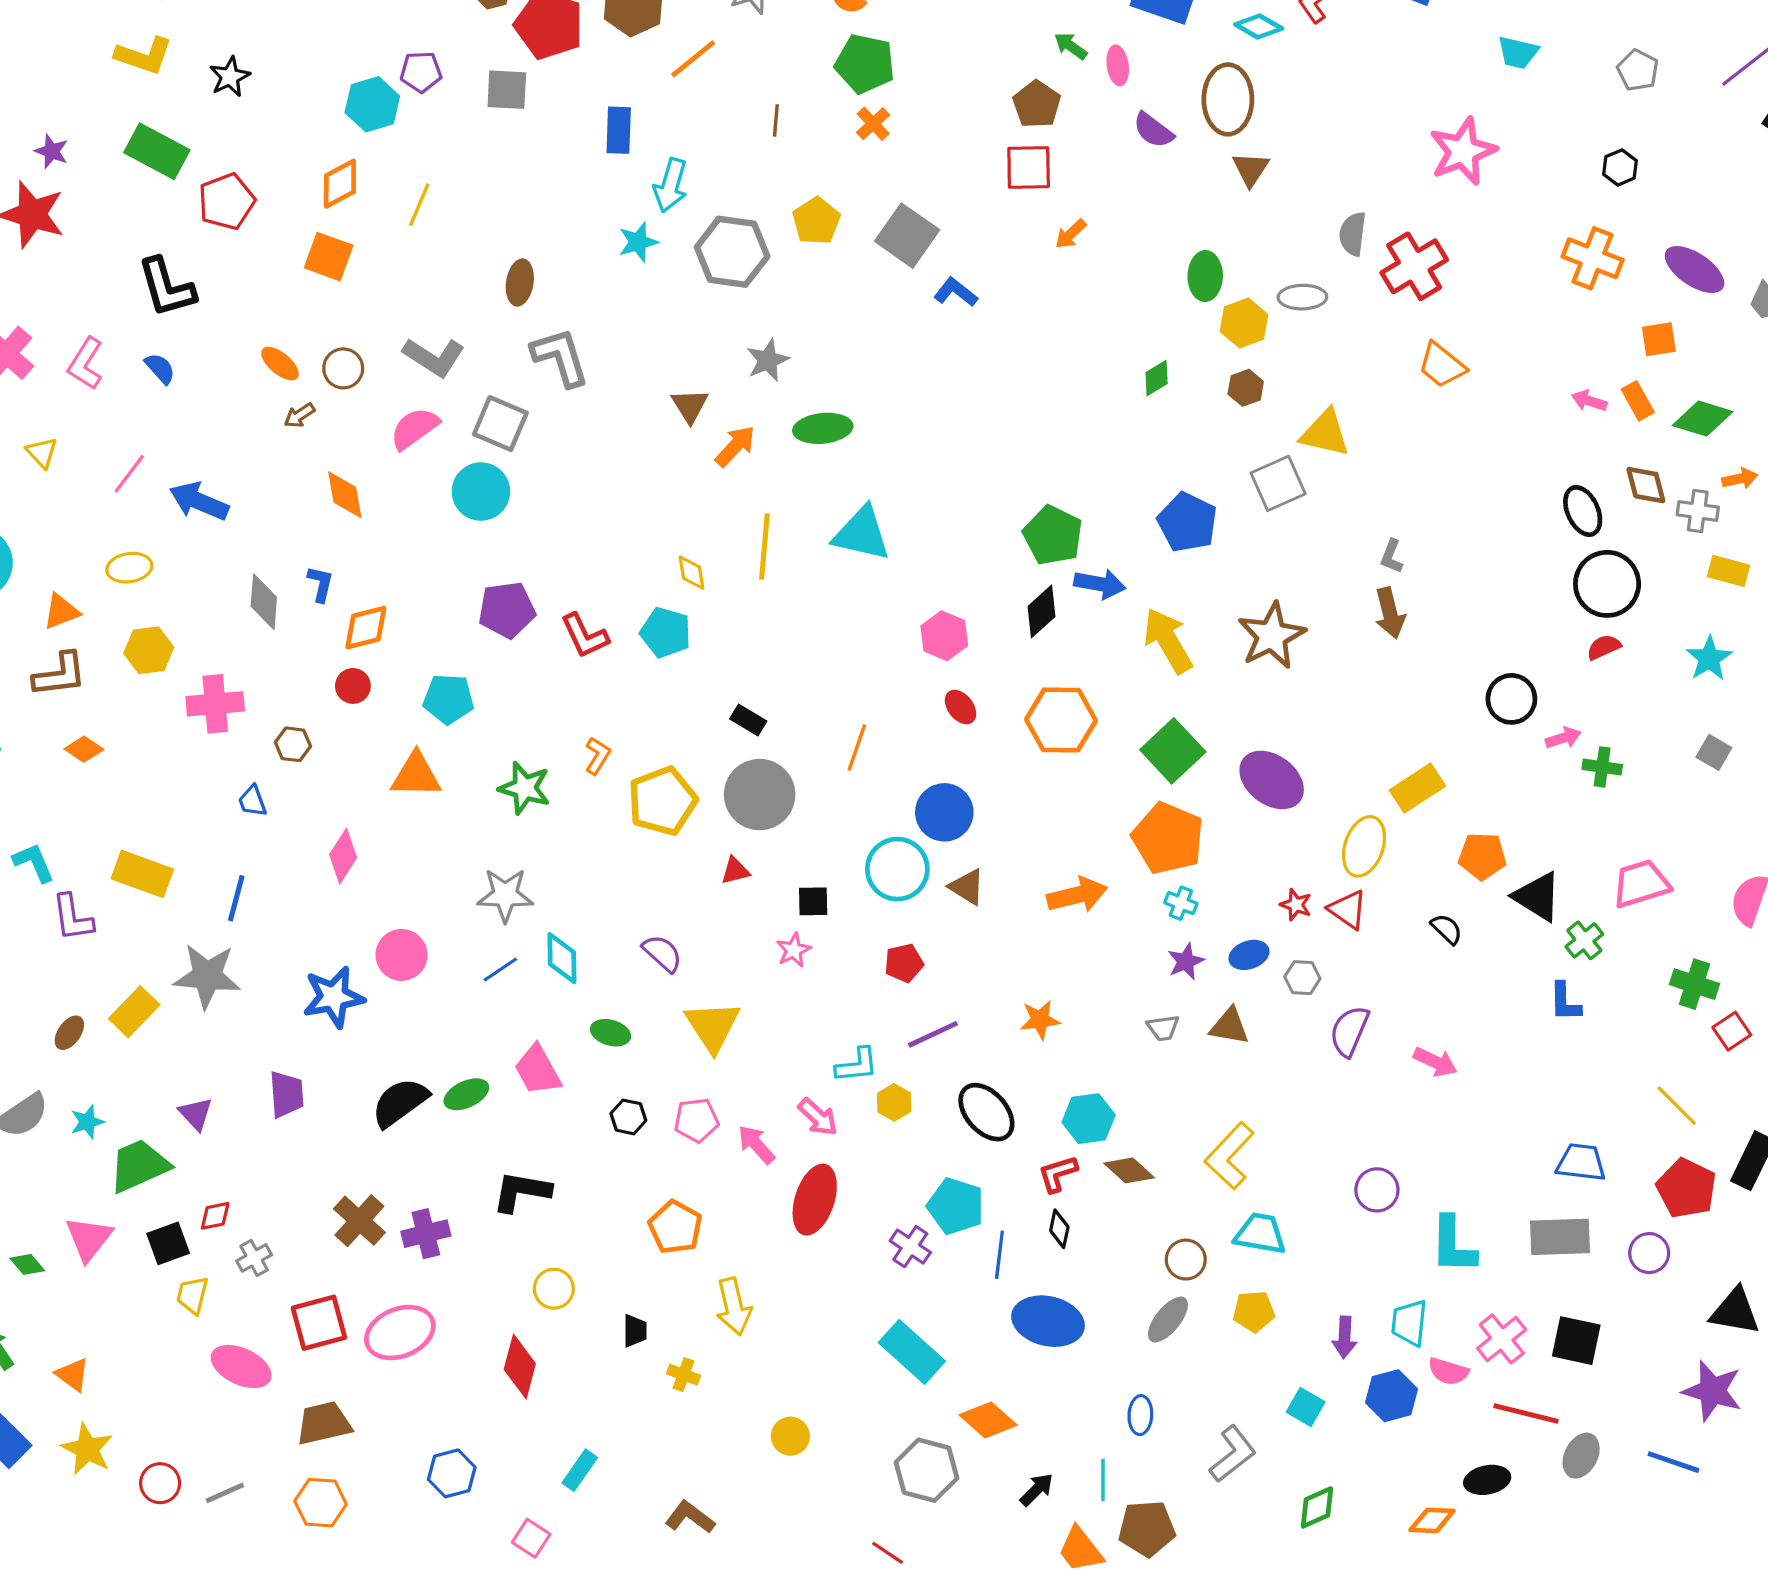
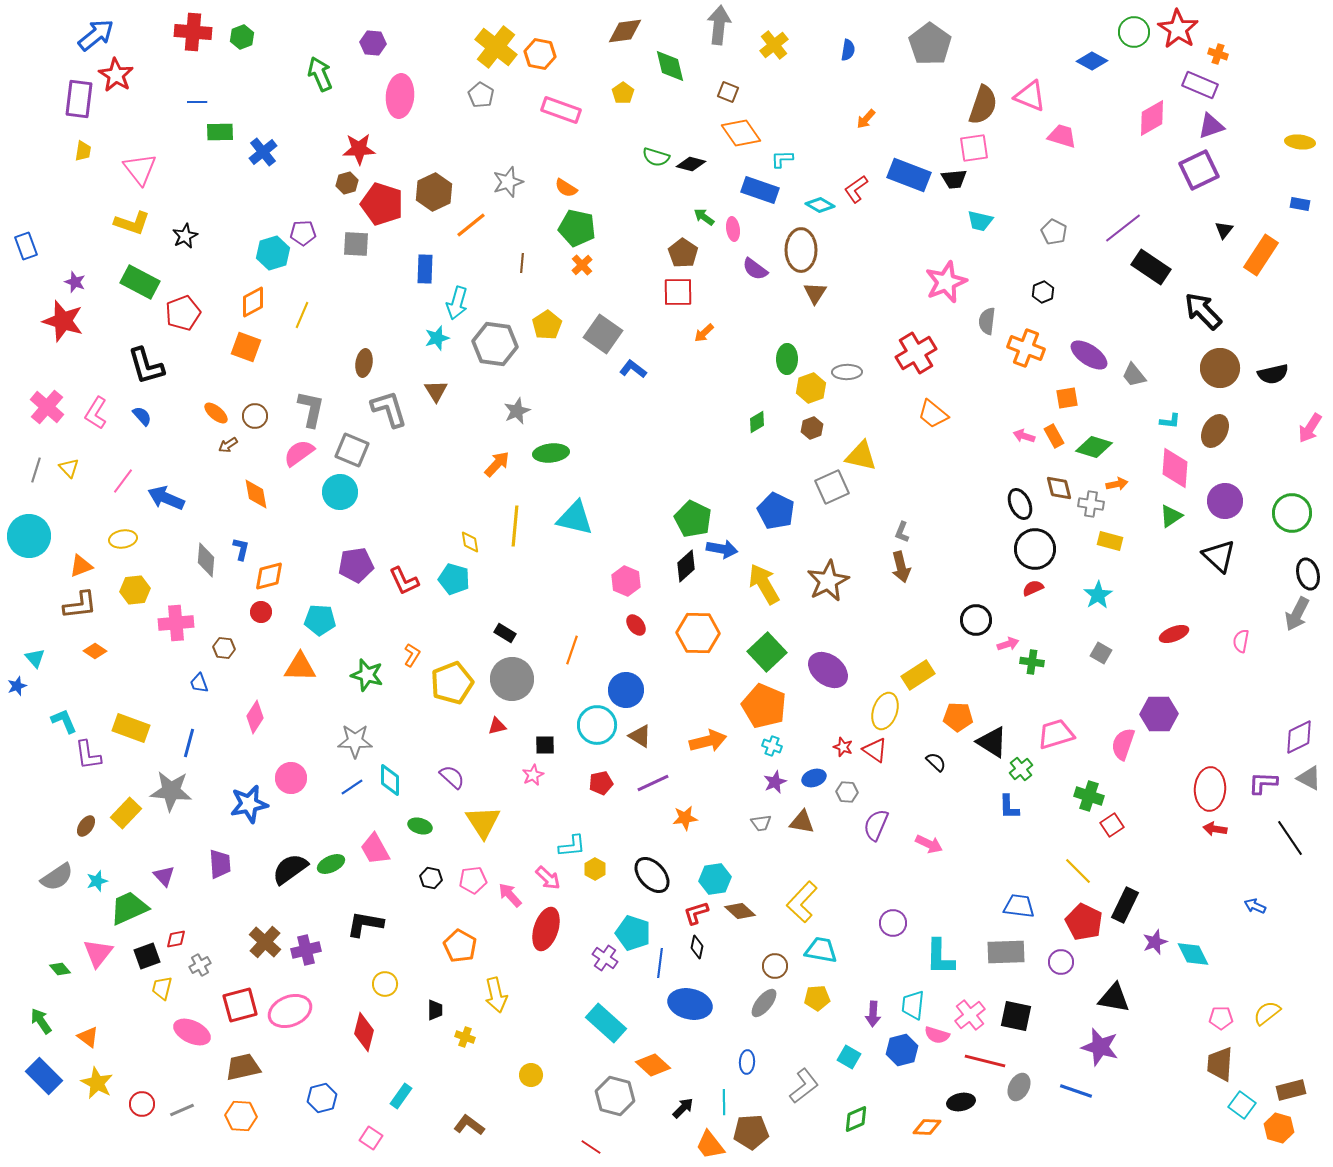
gray semicircle: (1353, 234) -> (987, 321), moved
gray L-shape: (434, 357) -> (311, 409), turned -111
brown triangle: (690, 406) -> (436, 391), moved
purple line: (933, 1034) -> (653, 783), moved

